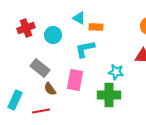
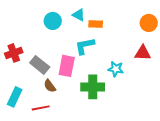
red cross: (26, 28) -> (14, 53), moved
cyan circle: (53, 35) -> (53, 21), moved
pink rectangle: (75, 80) -> (67, 66), moved
green cross: (109, 95) -> (93, 87), moved

